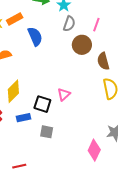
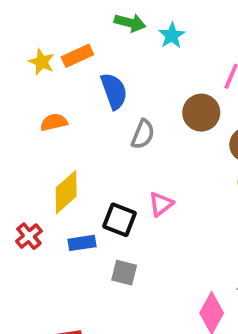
gray semicircle: (69, 24) -> (143, 134), moved

